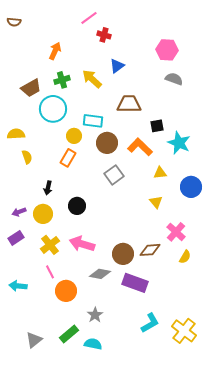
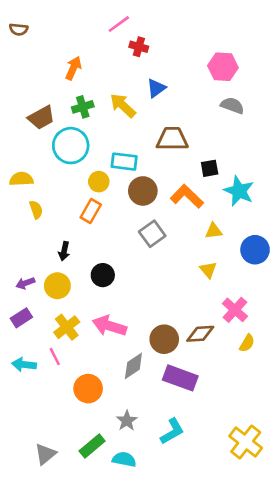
pink line: (50, 272) -> (55, 357), moved
gray diamond: (100, 274) -> (133, 366), turned -45
cyan arrow: (18, 286) -> (24, 365), moved
cyan L-shape: (150, 323) -> (172, 431), moved

